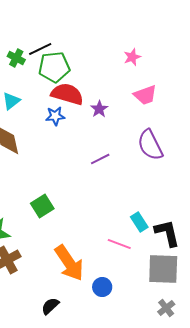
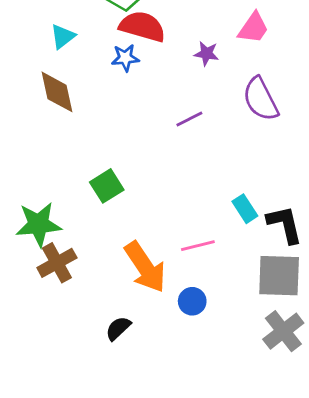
pink trapezoid: (145, 95) -> (253, 28), turned -35
purple star: (99, 109) -> (206, 54), moved, turned -30
pink line: (119, 244) -> (198, 246), moved, turned -35
gray cross: (166, 308) -> (283, 331), size x1.6

